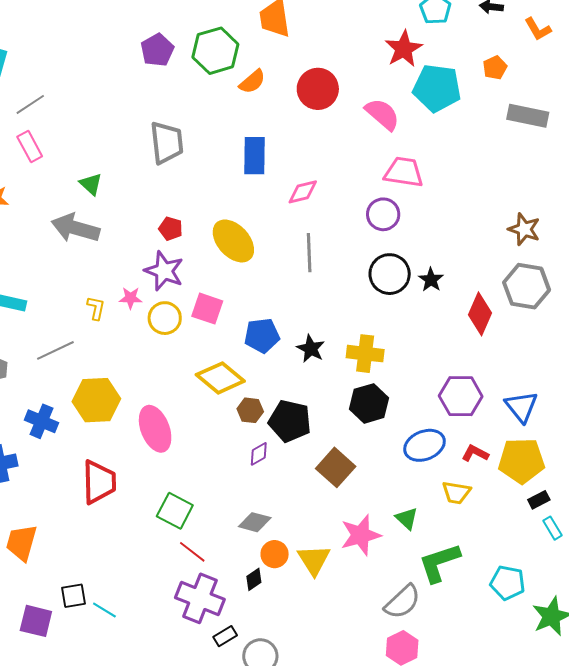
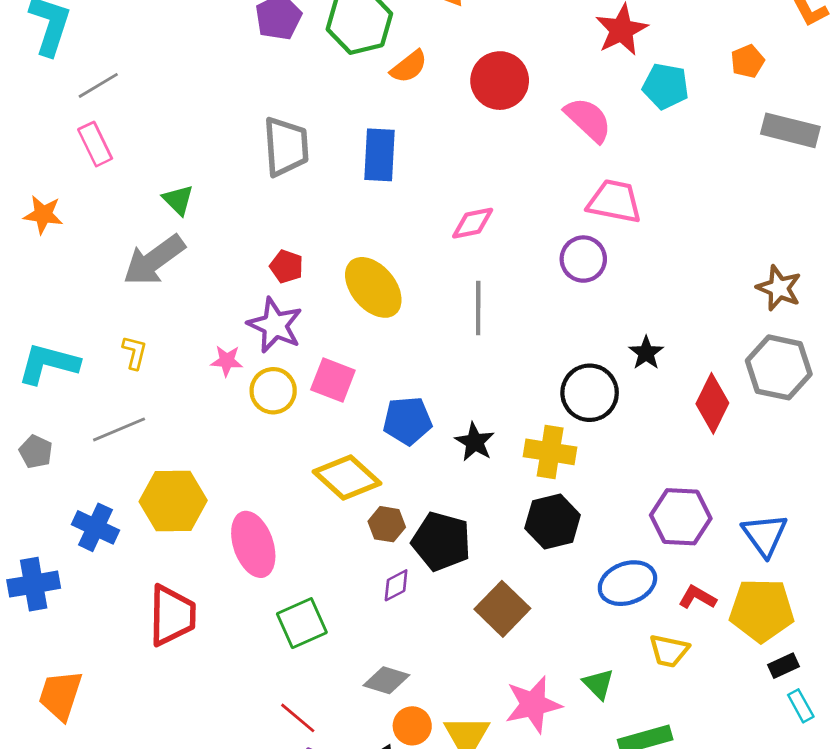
cyan pentagon: (437, 88) -> (666, 86), size x0.7
blue rectangle: (255, 156) -> (380, 155), moved
gray arrow: (75, 228) -> (154, 260), turned -54
black circle: (390, 274) -> (590, 393), moved
yellow L-shape: (96, 308) -> (135, 352), moved
green square: (175, 511) -> (302, 623), moved, turned 36

